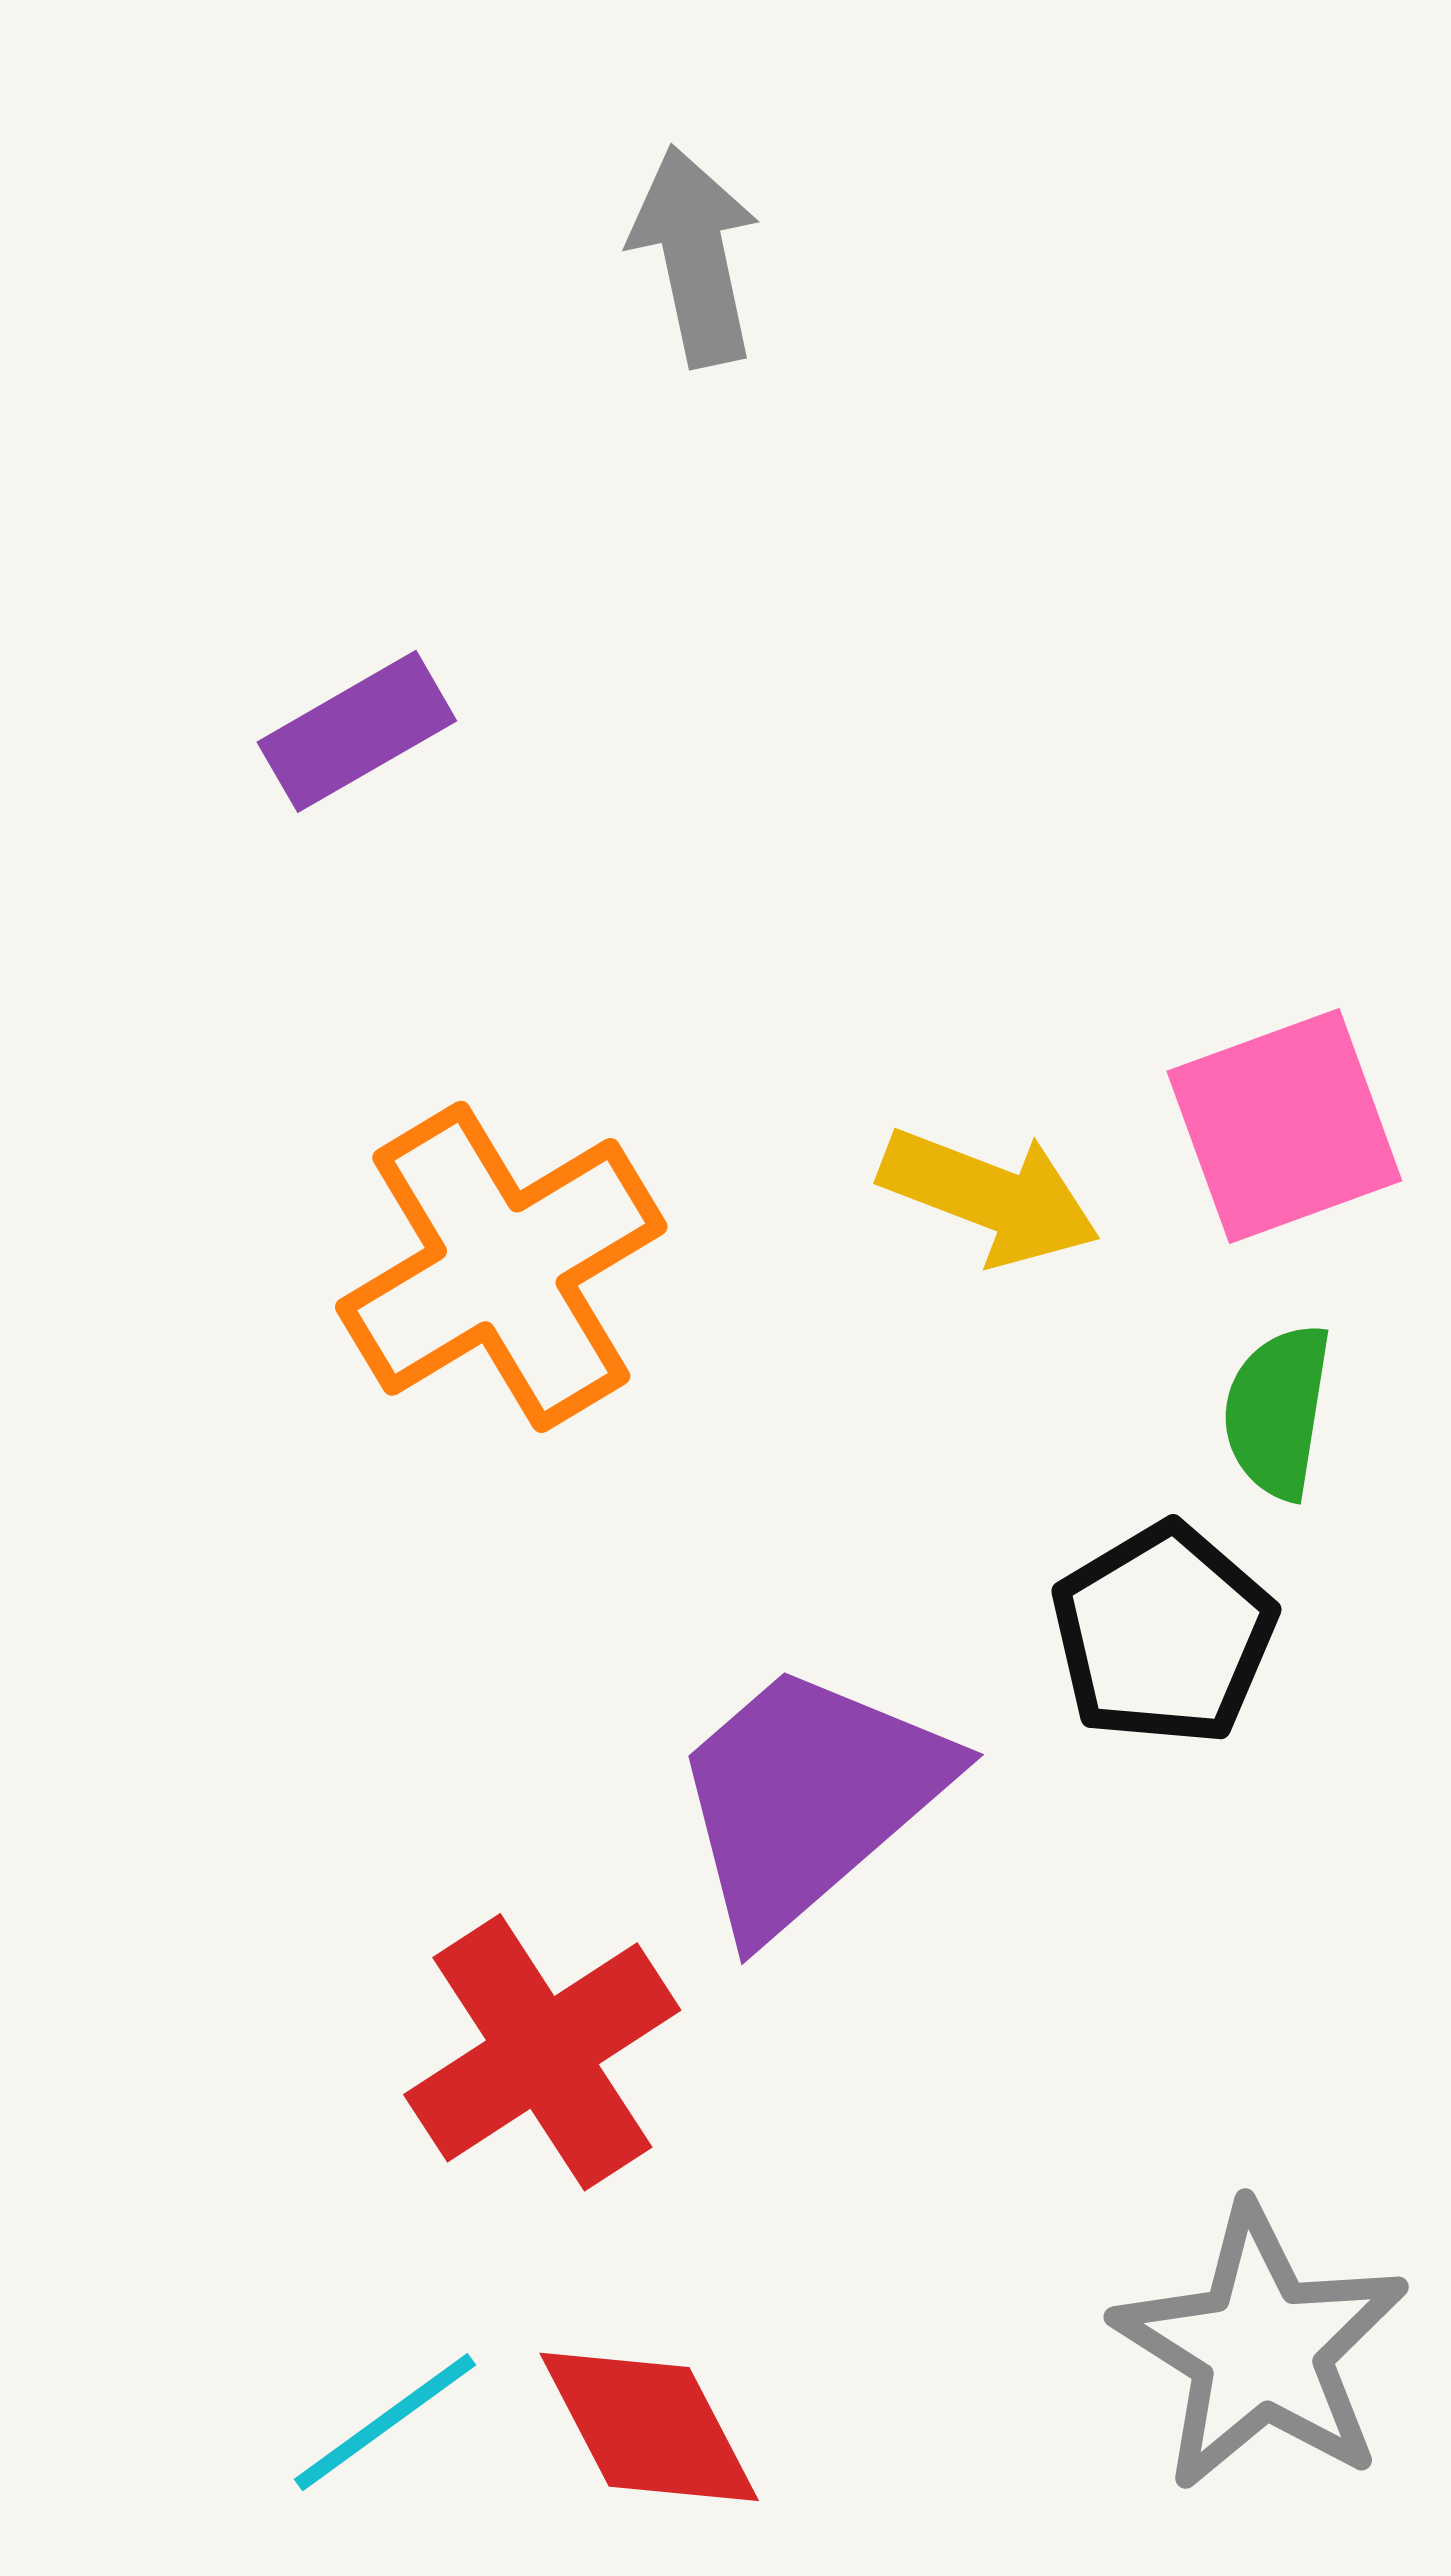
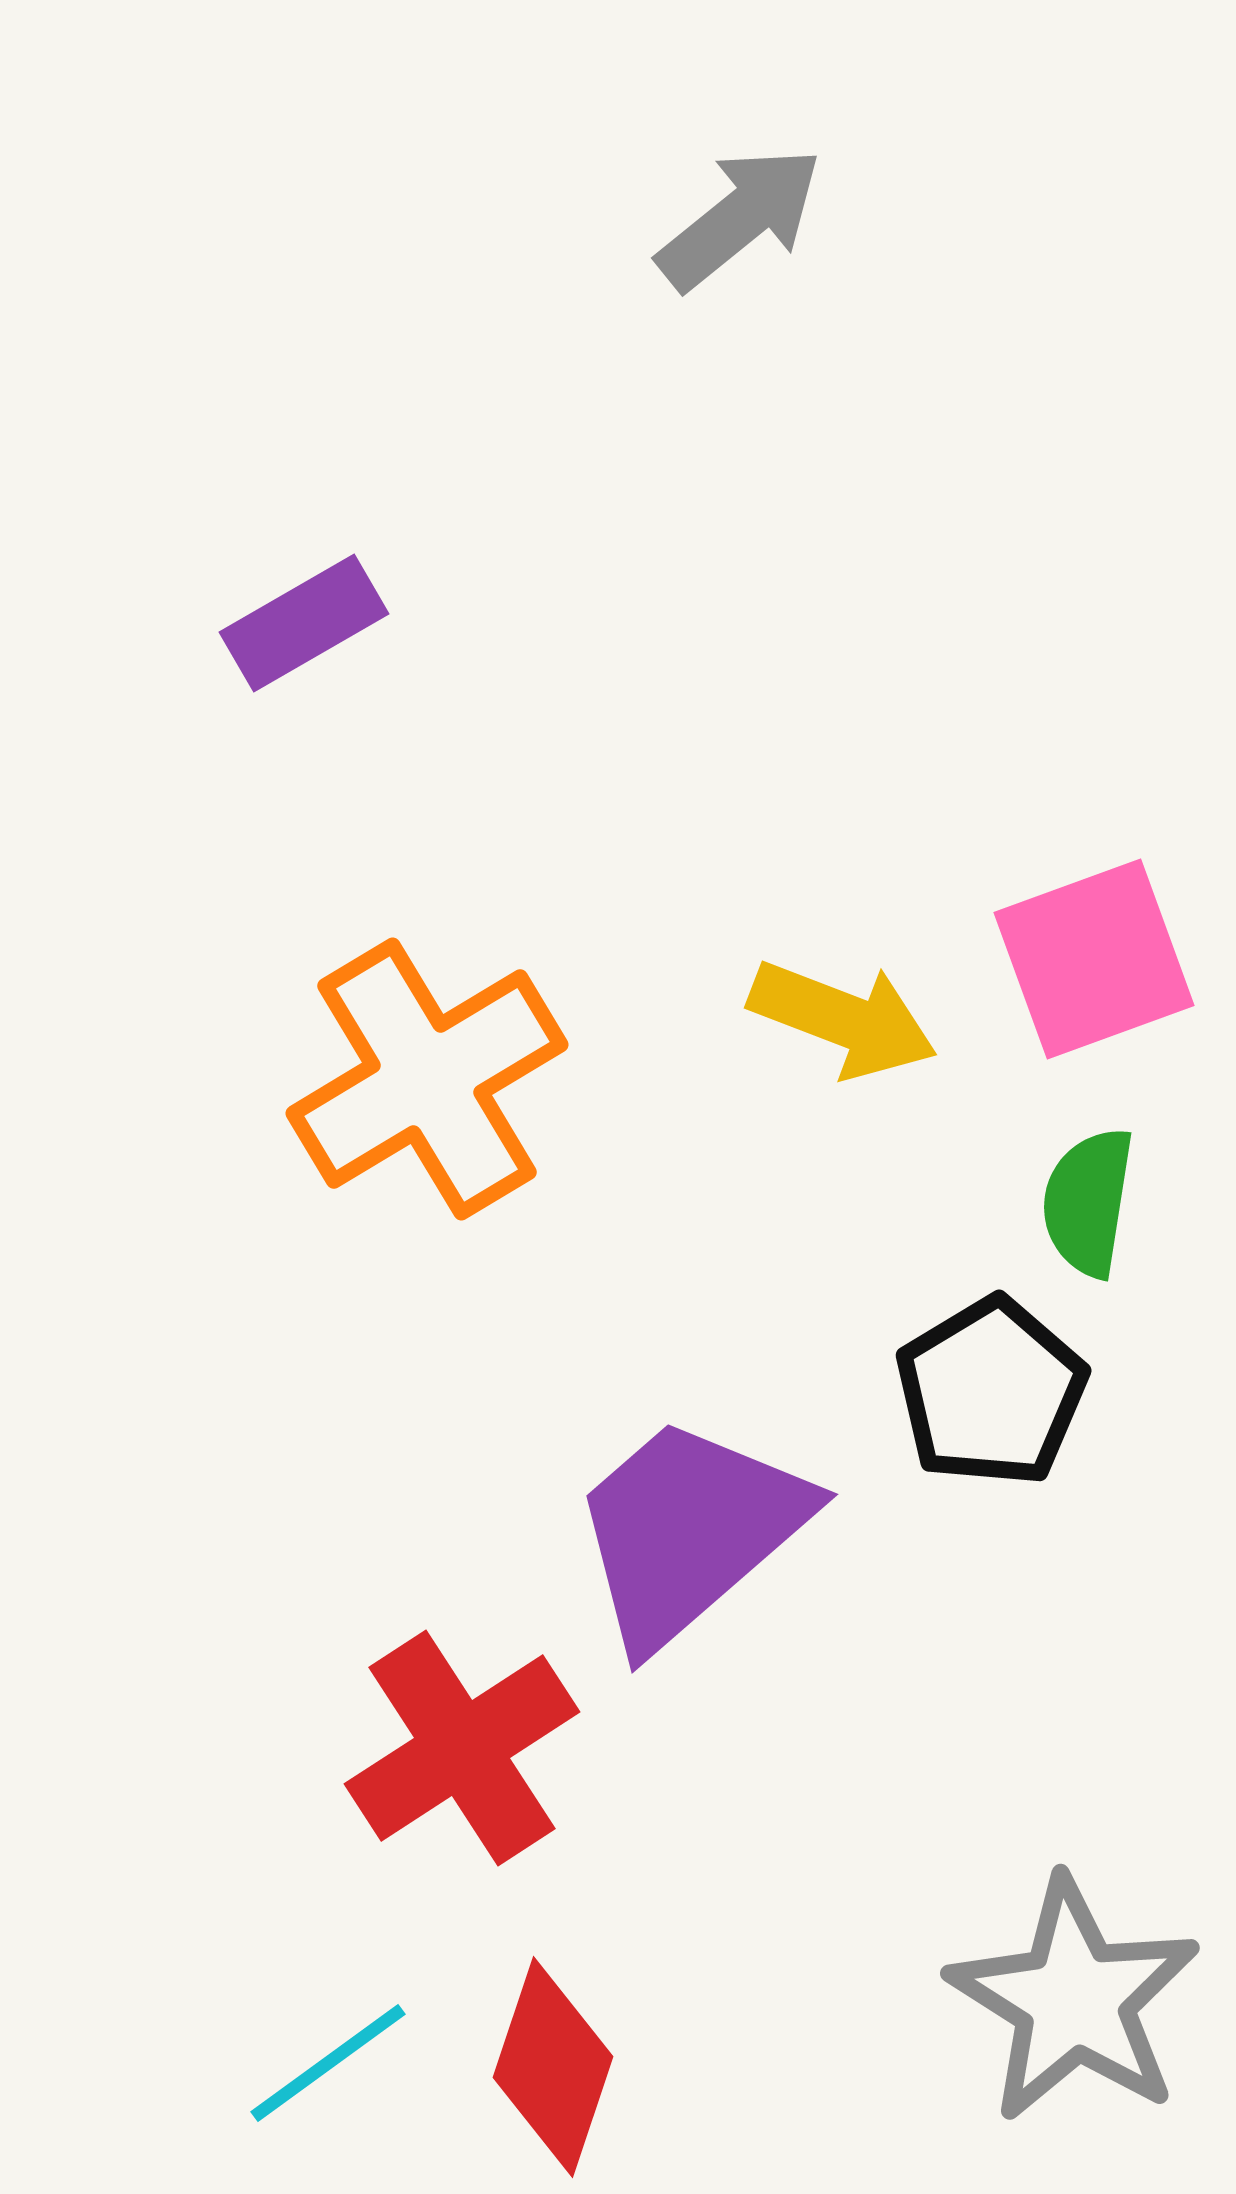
gray arrow: (695, 256) -> (740, 218), moved, turned 63
red diamond: (649, 2427) -> (553, 2067), turned 46

